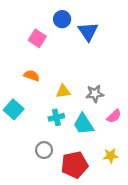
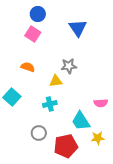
blue circle: (62, 19) -> (38, 14), moved
gray star: (95, 94) -> (69, 66), moved
pink semicircle: (114, 116) -> (101, 103), turned 40
cyan trapezoid: (83, 124) -> (81, 121), moved

